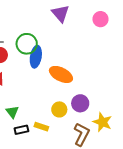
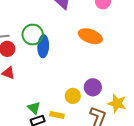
orange ellipse: (61, 74) -> (90, 36), moved
green triangle: (12, 112) -> (34, 108), moved

